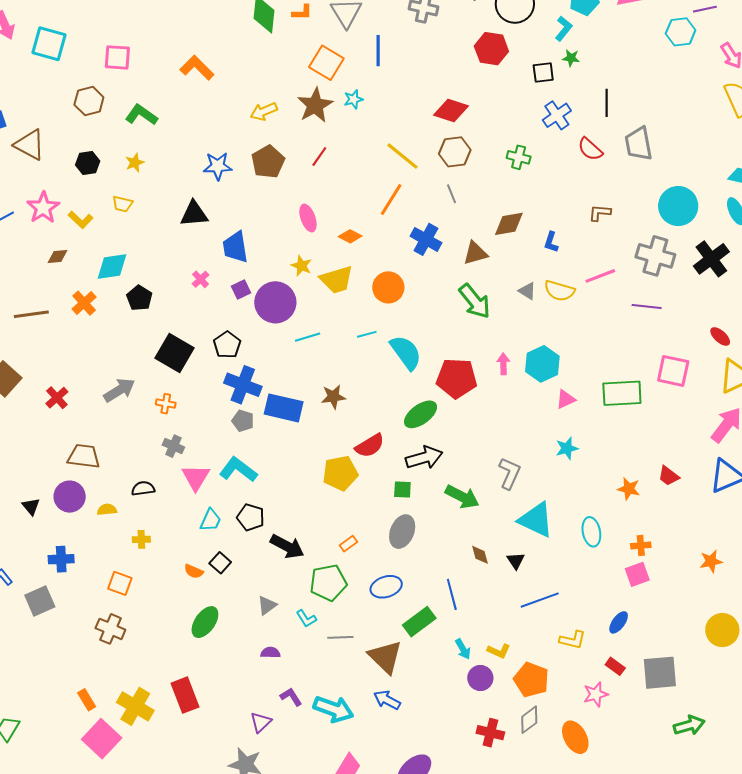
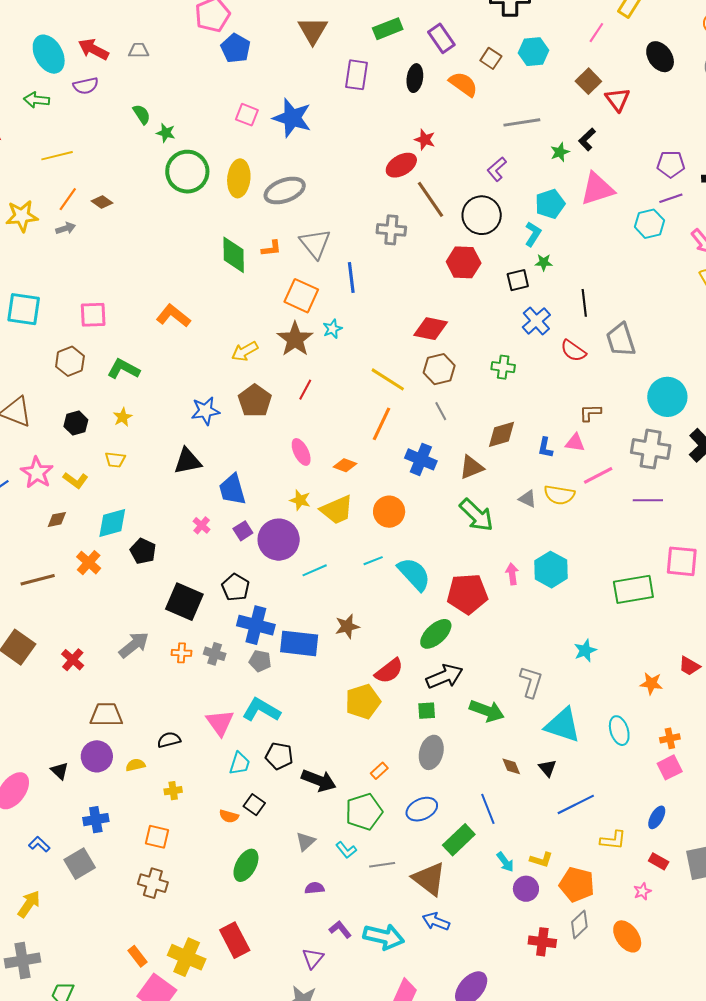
pink triangle: (566, 399) -> (575, 443), moved, turned 40
gray cross: (173, 446) -> (215, 654), moved
pink star: (596, 694) -> (642, 891), size x0.7

